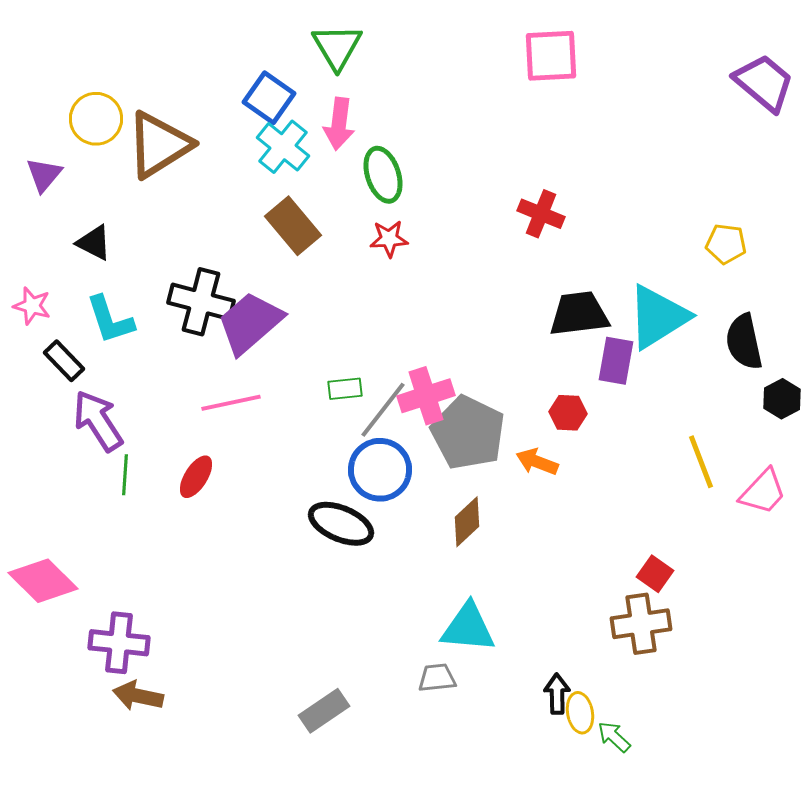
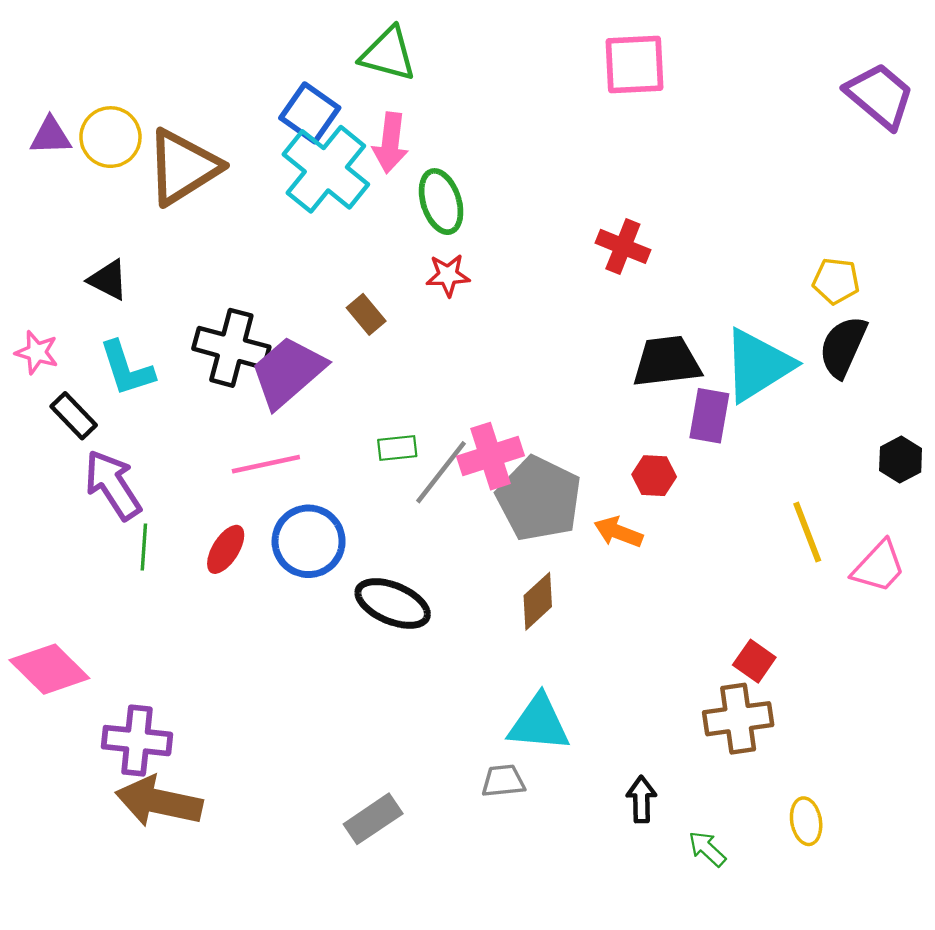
green triangle: (337, 47) -> (388, 54), turned -44
cyan cross: (283, 147) -> (326, 169), size x1.4
purple triangle: (44, 175) -> (51, 136), moved, turned 48
brown rectangle: (293, 226) -> (366, 314), moved, size x0.6
black semicircle: (744, 342) -> (843, 347), moved, turned 36
blue circle: (380, 470) -> (309, 541), moved
brown arrow: (138, 696) -> (159, 802), size x1.5
yellow ellipse: (580, 713) -> (806, 821), moved

